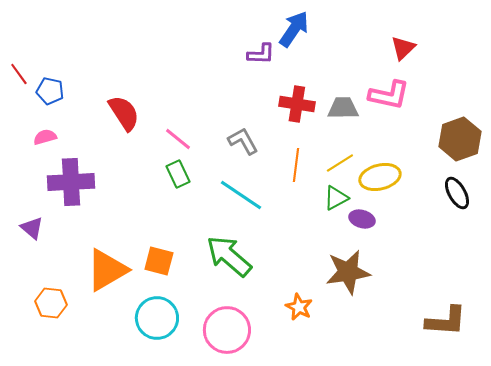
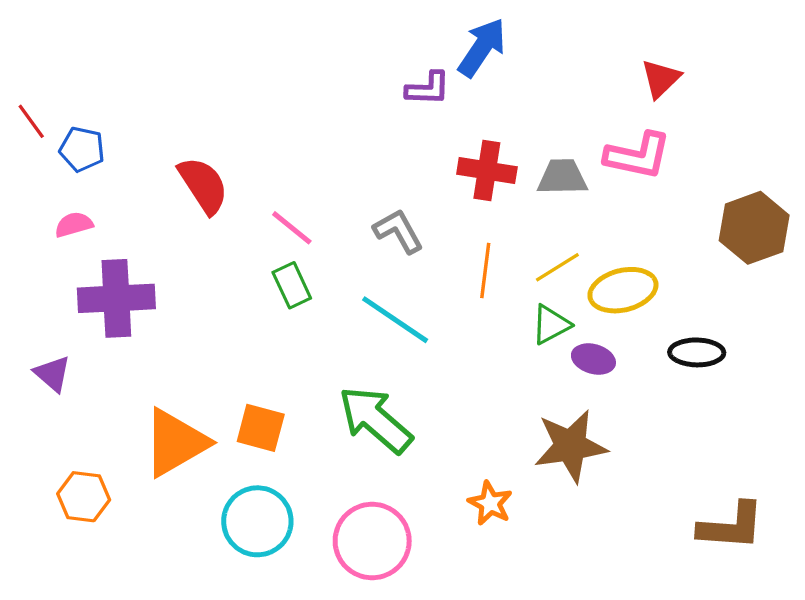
black ellipse: (457, 193) -> (697, 352), moved, turned -60

